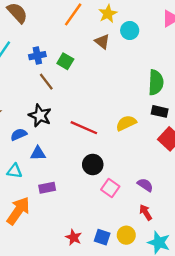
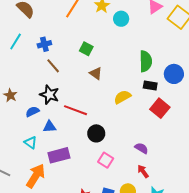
brown triangle: (102, 42) -> (96, 73), moved
green square: (65, 61) -> (86, 49), moved
red line: (84, 128) -> (76, 110), moved
cyan triangle: (14, 171) -> (31, 143), turned 32
purple rectangle: (47, 188) -> (59, 155), size x1.5
pink square: (110, 188) -> (106, 160), moved

